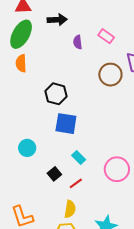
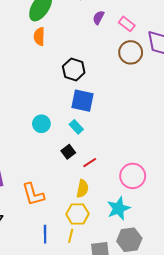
pink rectangle: (106, 36) -> (127, 24), moved
purple semicircle: (78, 42) -> (98, 18), turned 32
cyan rectangle: (79, 158) -> (76, 127), moved
pink circle: (117, 169) -> (133, 176), moved

